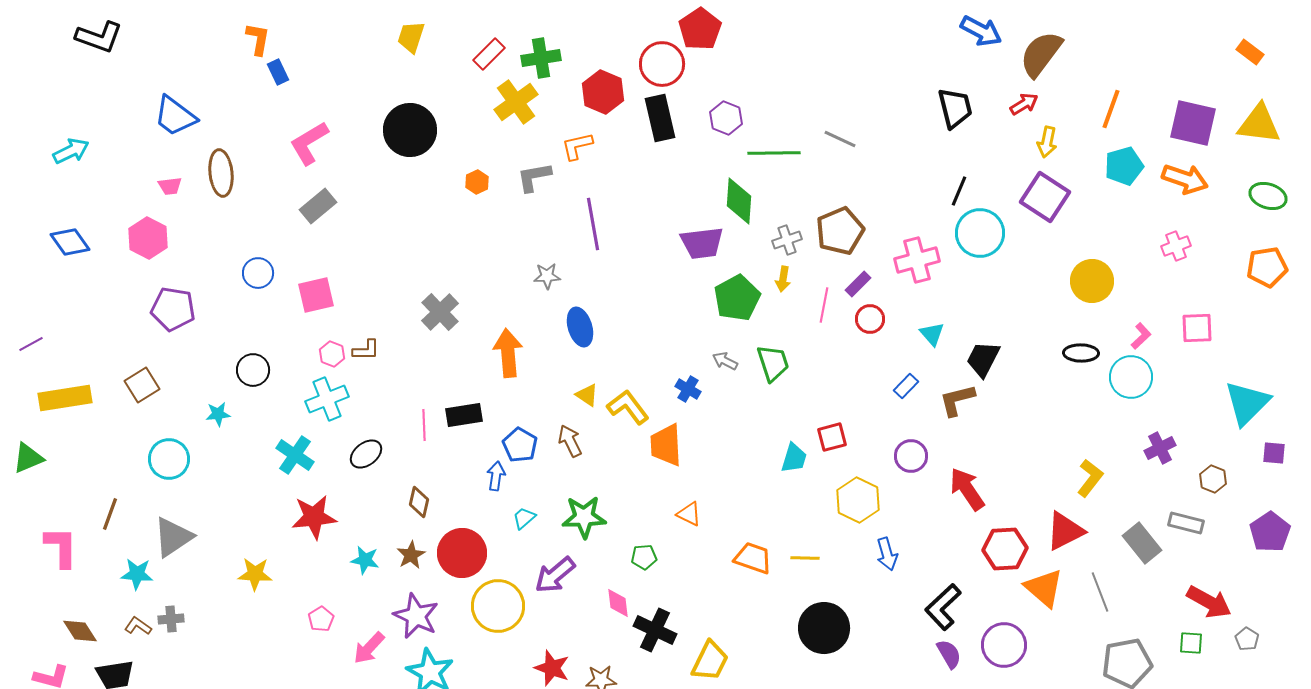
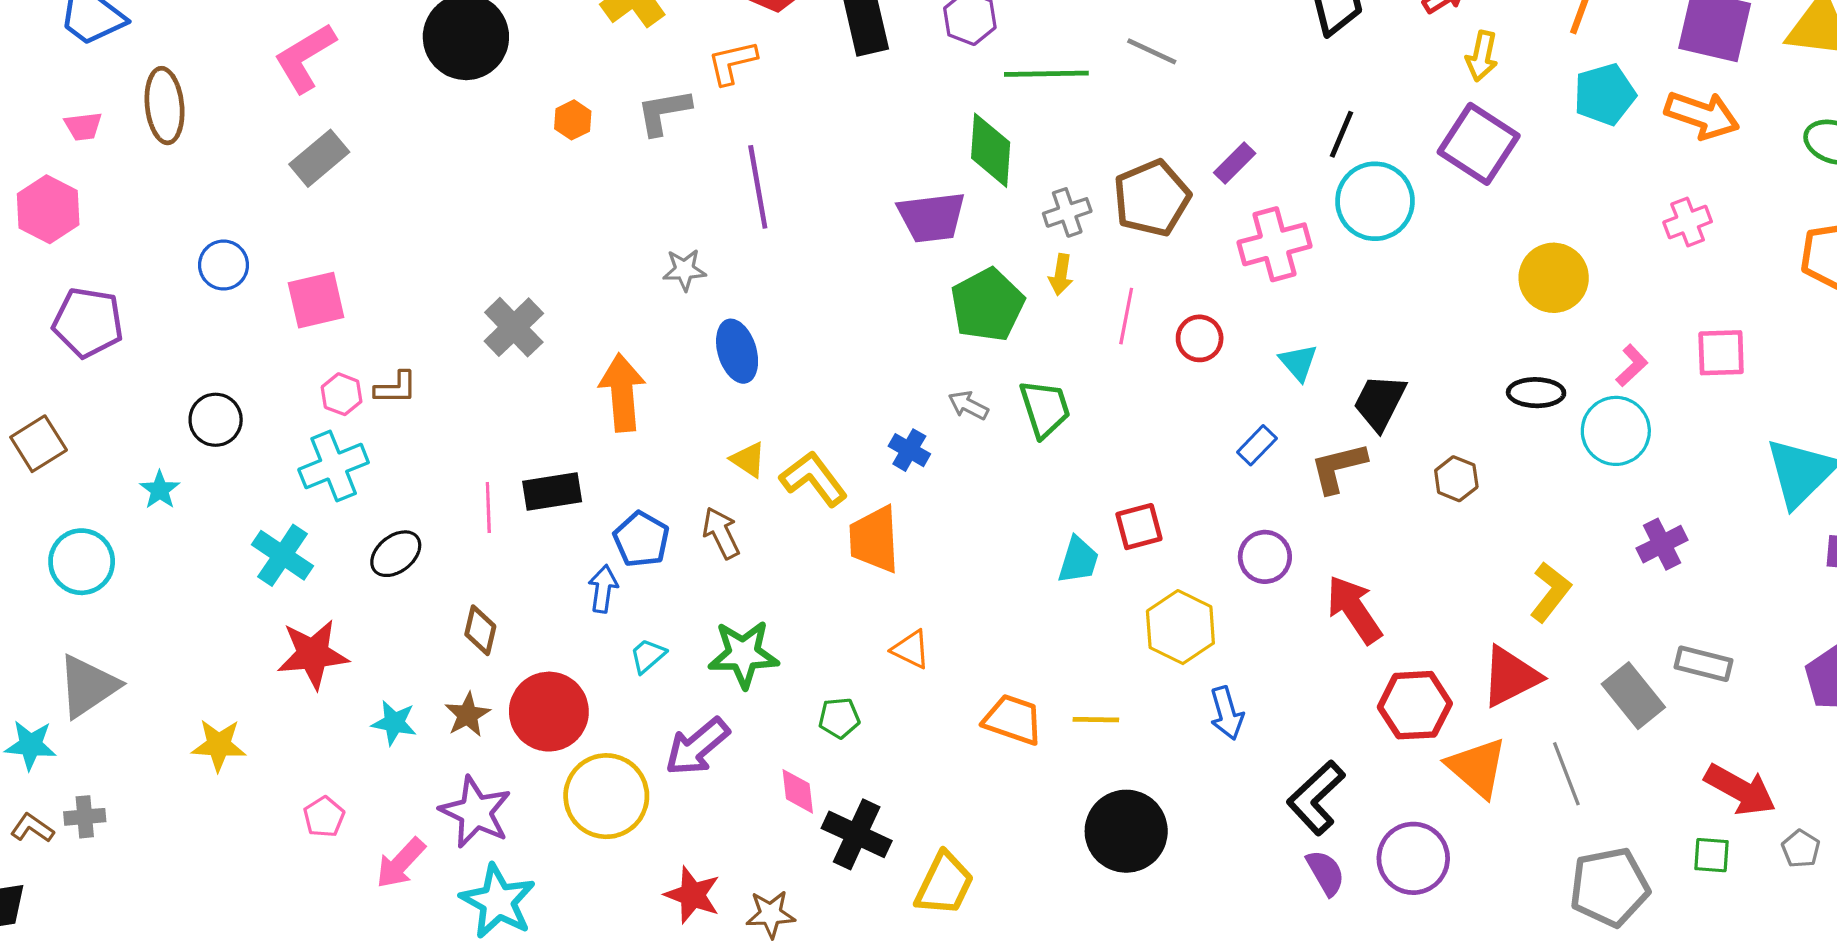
purple rectangle: (858, 284) -> (1235, 163), moved
cyan star: (218, 414) -> (160, 490), turned -30
brown hexagon: (1213, 479) -> (1456, 479), moved

